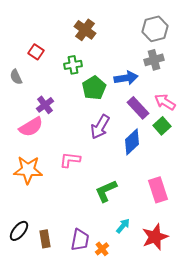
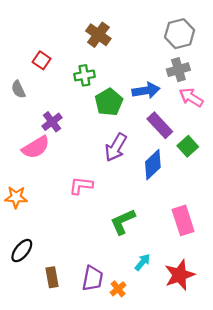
pink arrow: (165, 102) -> (191, 97), moved
orange star: (28, 170) -> (16, 197), moved, size x0.7
black ellipse: (19, 231) -> (22, 251), moved

